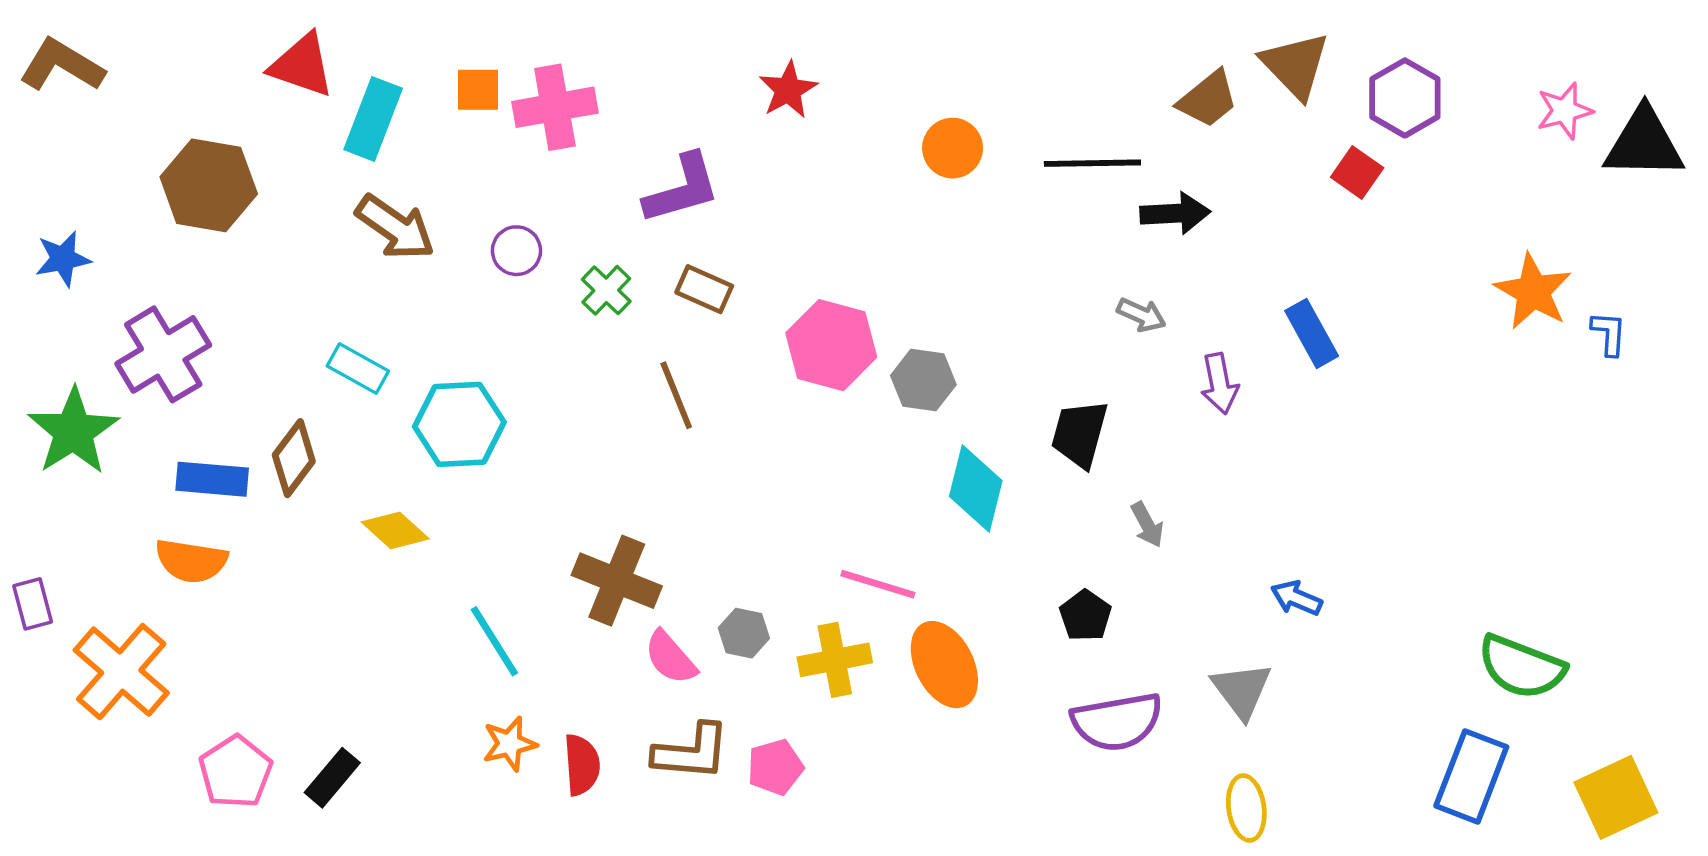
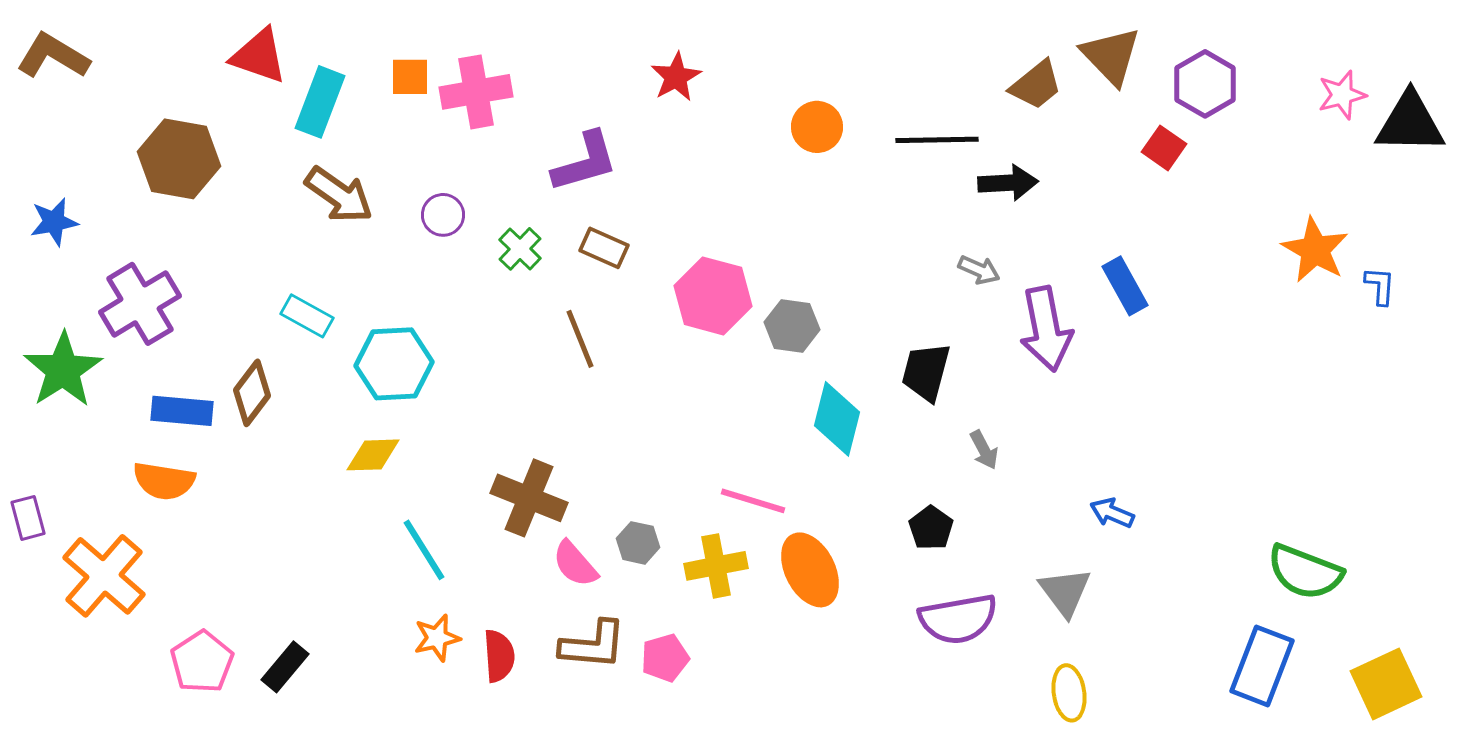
purple arrow: (1220, 384) -> (1046, 329), size x1.6
yellow diamond: (395, 530) -> (373, 455), moved, turned -44

